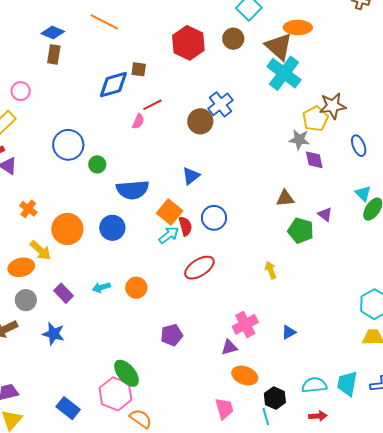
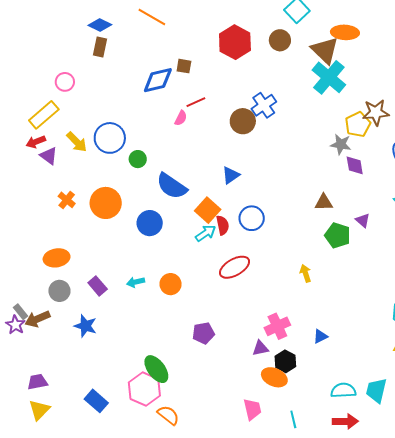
blue semicircle: (133, 190) -> (172, 186), turned 36
orange circle: (67, 229) -> (106, 203), moved
yellow arrow: (40, 250) -> (77, 142), moved
black hexagon: (275, 398) -> (285, 361), moved
red arrow: (318, 416) -> (345, 421), size x1.4

